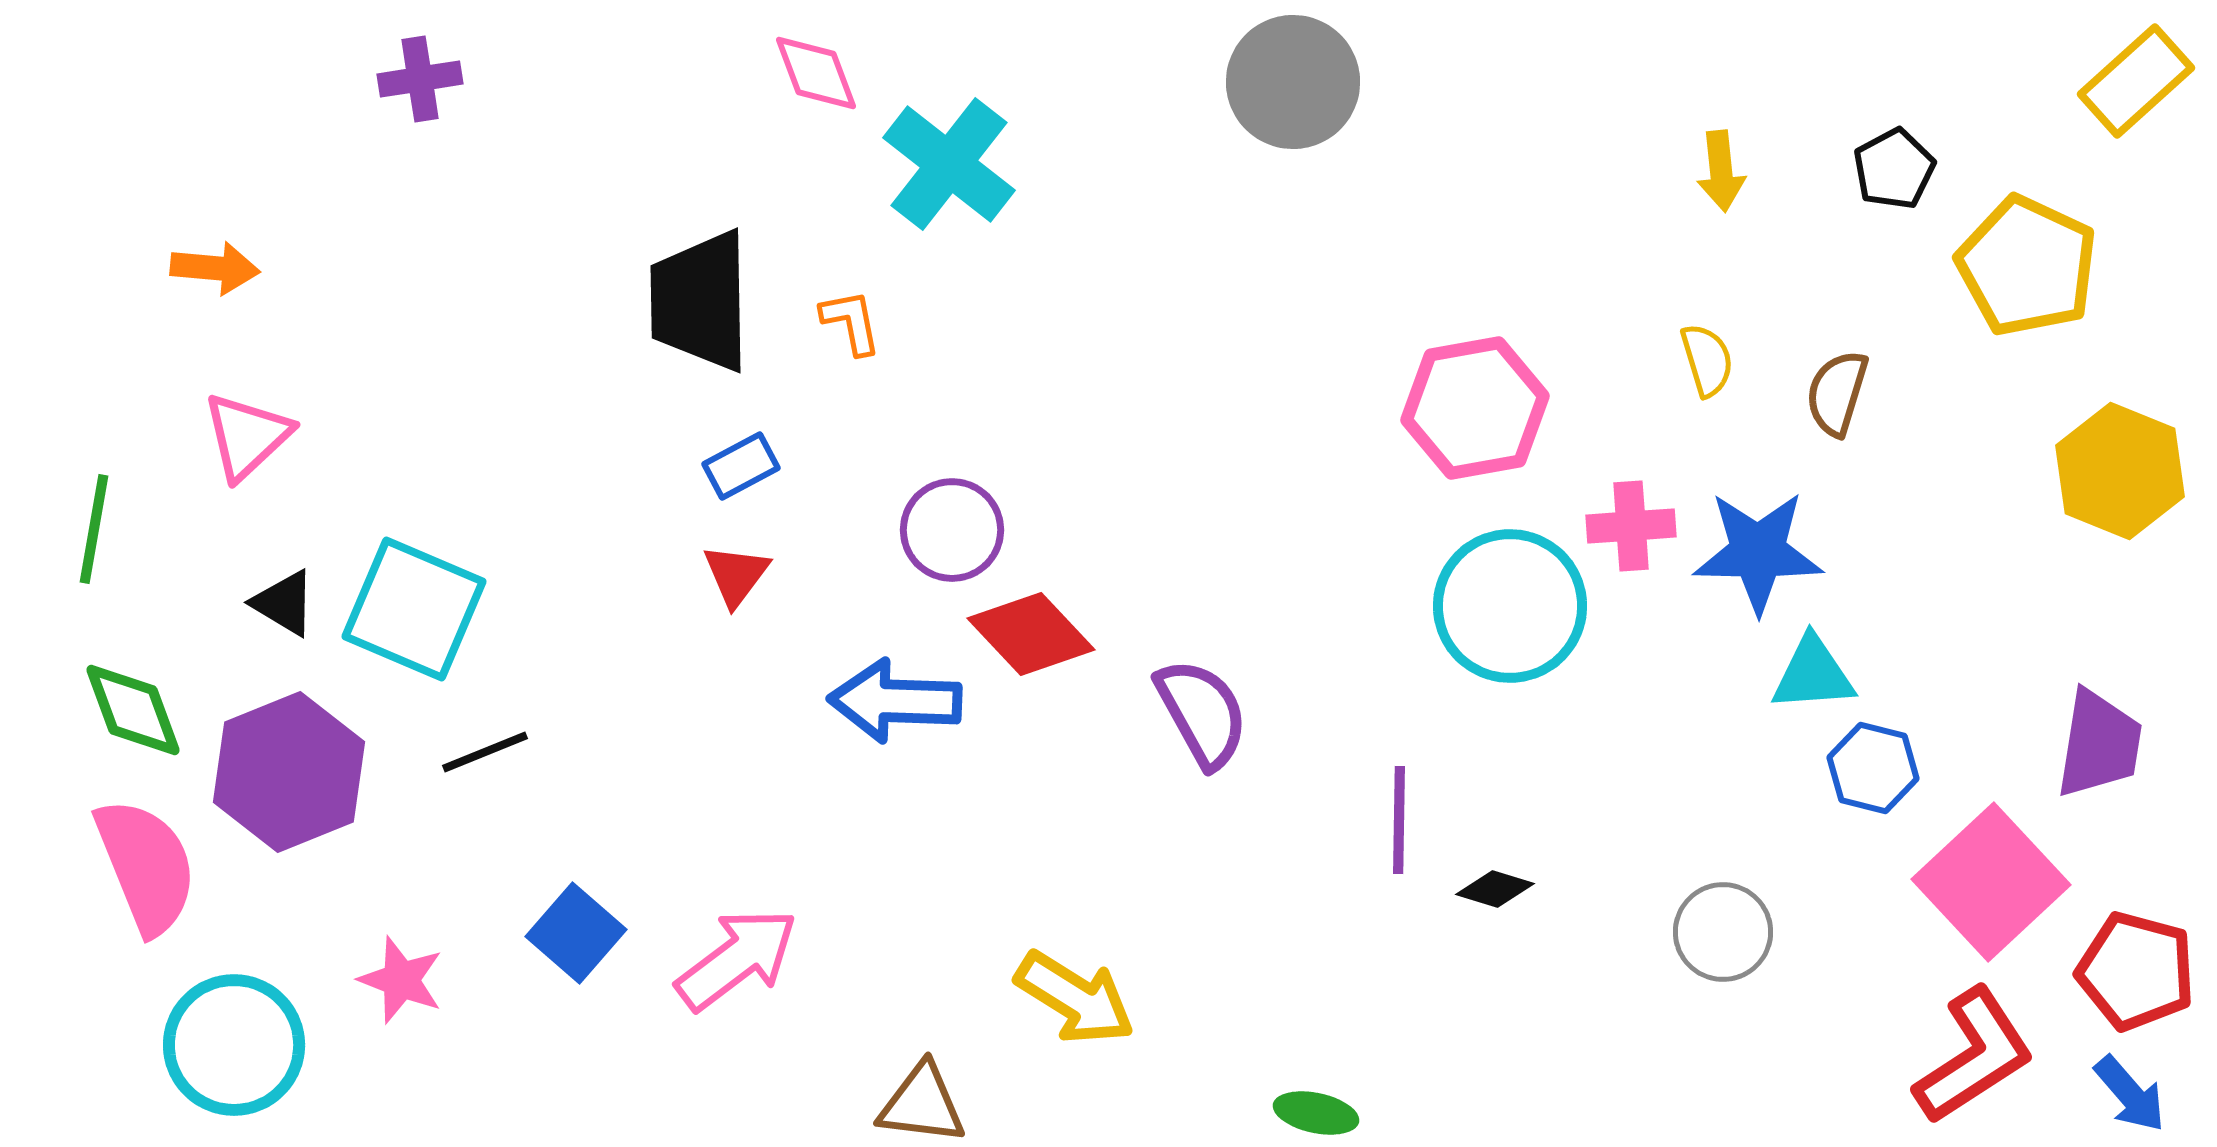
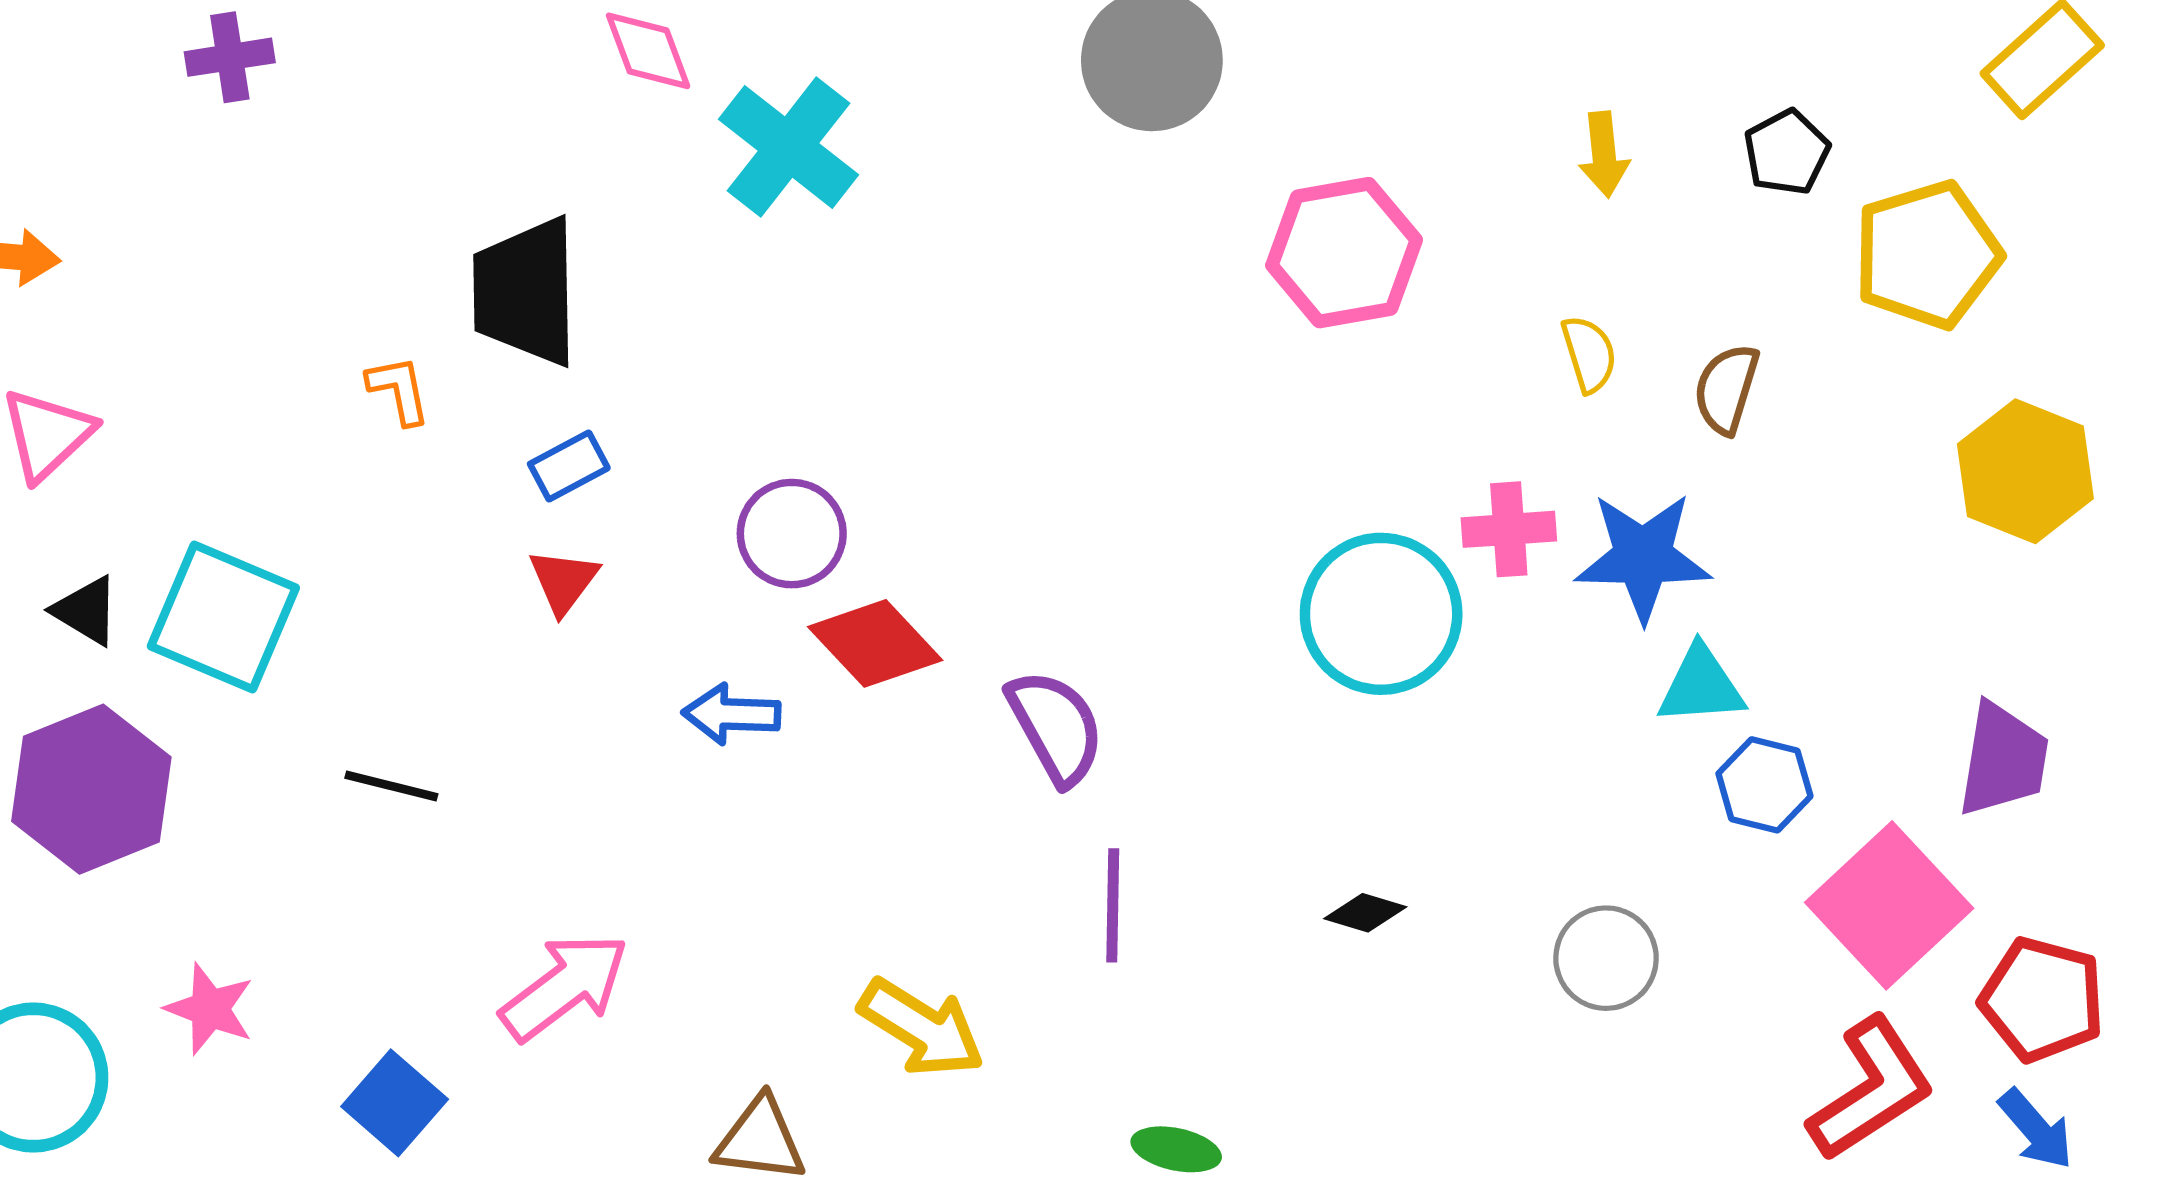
yellow pentagon: (2027, 266) -> (1927, 255), turned 30
orange L-shape: (851, 322) -> (399, 390), moved
pink hexagon: (1475, 408) -> (1344, 253), moved
blue arrow: (895, 701) -> (731, 714), size x0.7
black line: (485, 752) -> (391, 786), moved, turned 36
purple line: (1399, 820) -> (1113, 905), moved
blue square: (576, 933) -> (395, 1103), moved

